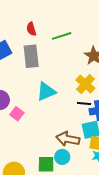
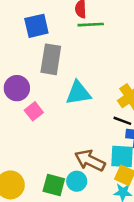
green line: (62, 36) -> (91, 25), moved
gray rectangle: (31, 56) -> (51, 59), moved

